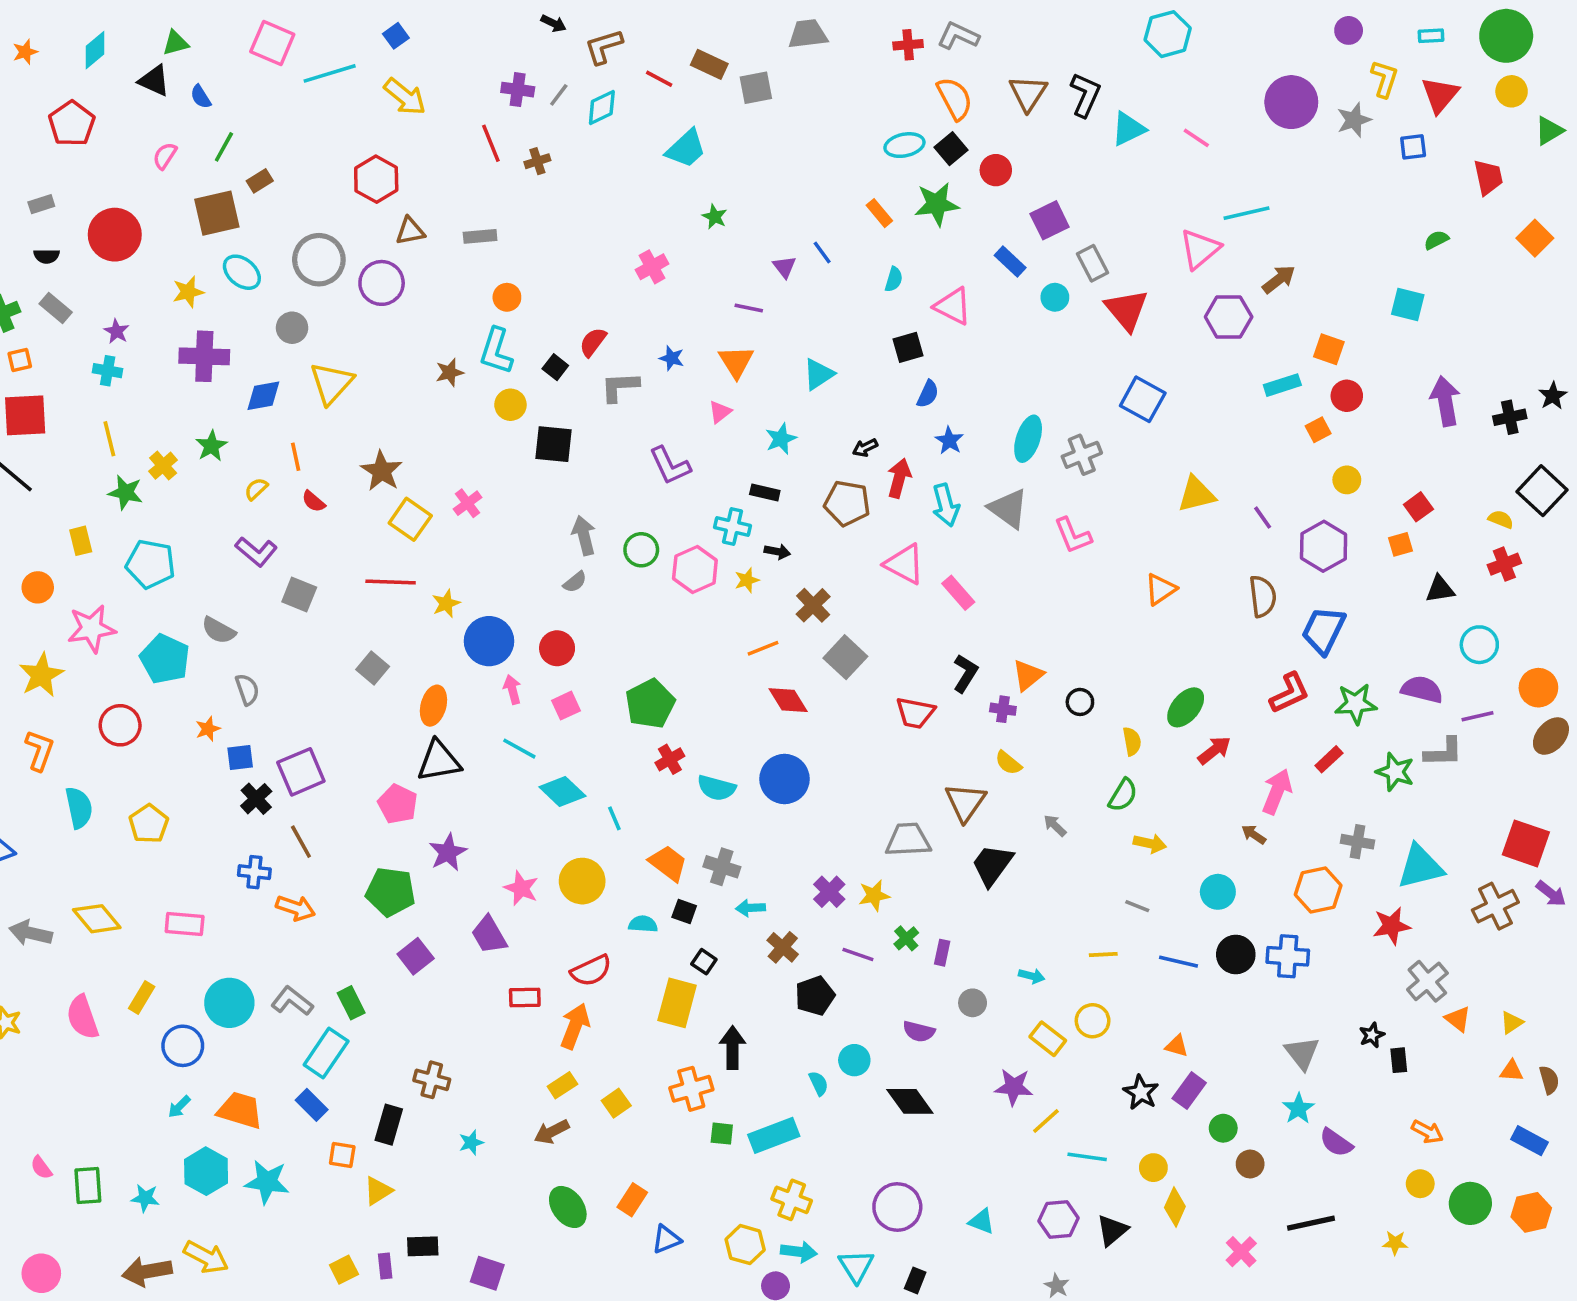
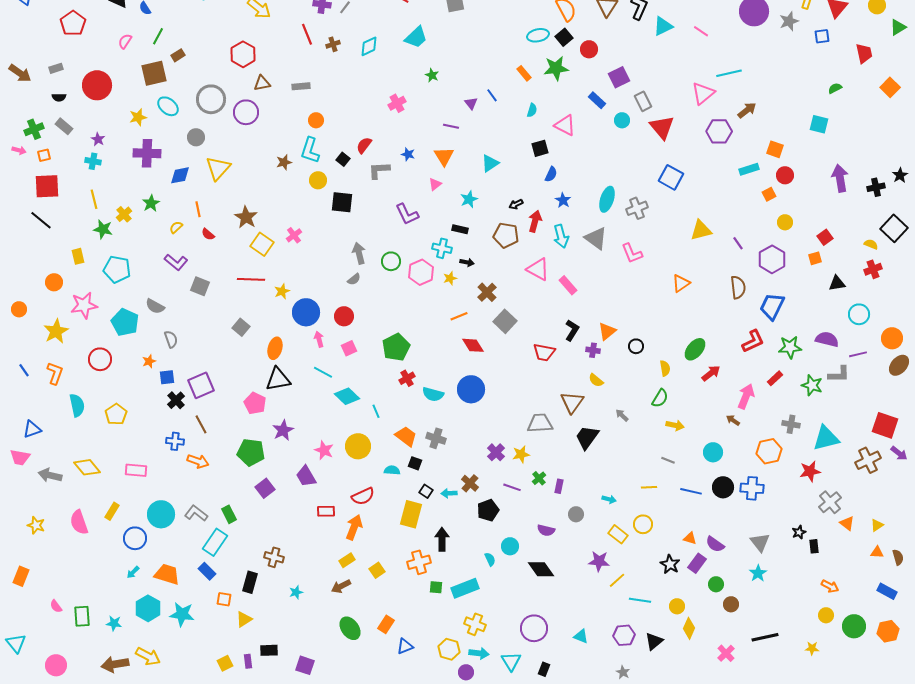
cyan diamond: (602, 107) -> (369, 46), moved
cyan arrow: (750, 908) -> (449, 493), moved
purple semicircle: (1336, 1143) -> (715, 544), moved

